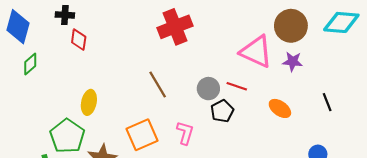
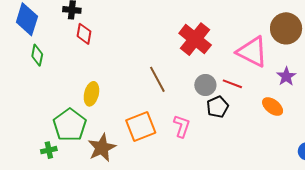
red cross: (175, 27) -> (195, 39), moved, turned -32
purple star: (293, 62) -> (286, 76), moved, turned 30
green diamond: (30, 64) -> (37, 55), turned -40

